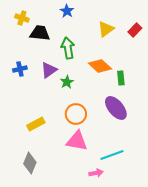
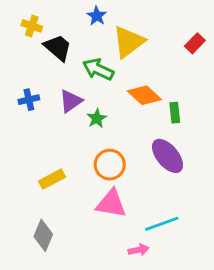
yellow triangle: (106, 29) -> (129, 42), moved, size x1.4
black trapezoid: (40, 33) -> (58, 48), turned 35
green arrow: (68, 48) -> (98, 69), turned -55

